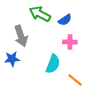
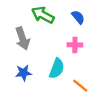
blue semicircle: (65, 20) -> (78, 17), moved, turned -96
blue star: (12, 59) -> (24, 73), moved

